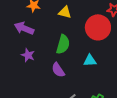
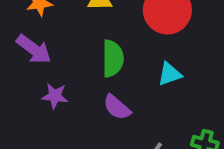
purple arrow: (24, 28) -> (34, 49), turned -150

